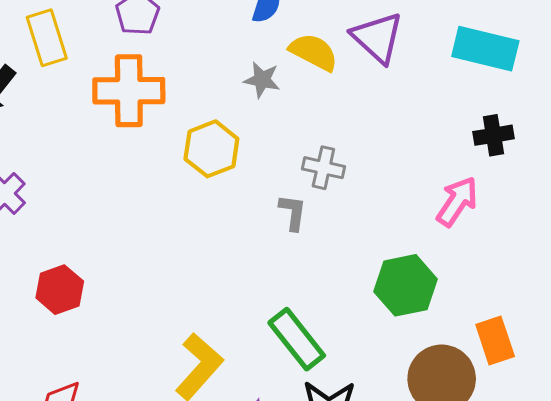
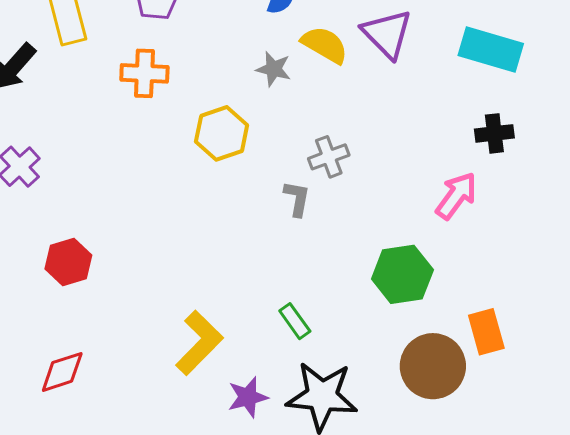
orange cross: (129, 91) -> (144, 73), size x0.7
gray cross: (323, 168) -> (329, 157), turned -36
green rectangle: (297, 339) -> (295, 321), size x0.6

